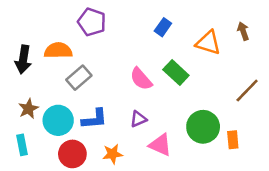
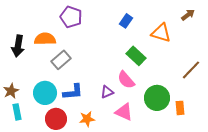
brown arrow: (243, 31) -> (188, 15), moved, turned 72
pink semicircle: (141, 79) -> (126, 80), moved
brown star: (28, 109) -> (11, 91), moved

